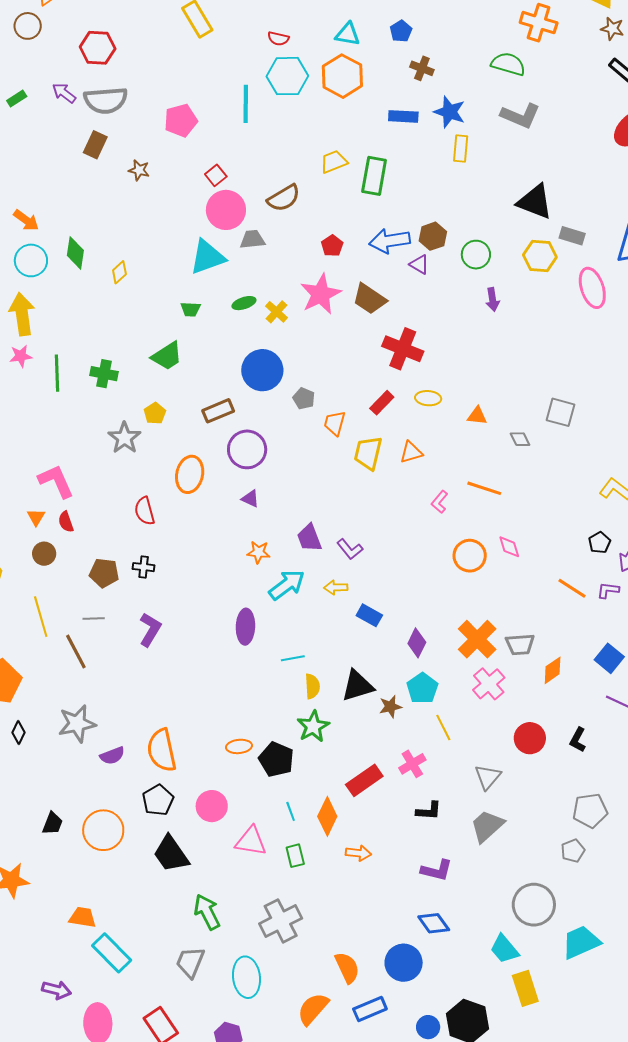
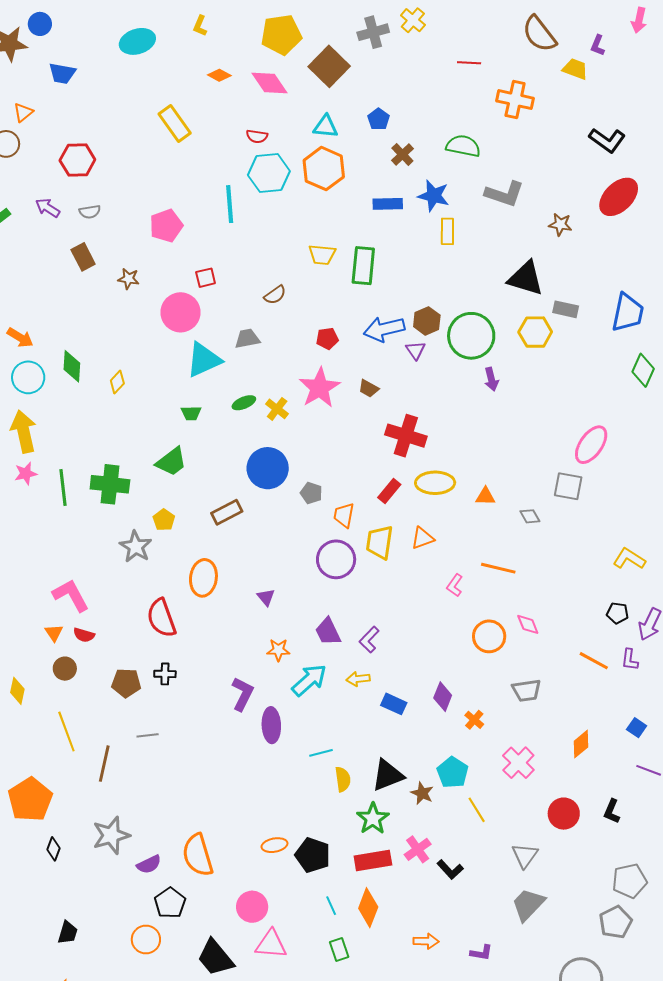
brown star: (612, 29) -> (560, 224), moved
green semicircle: (508, 64) -> (463, 146), moved
brown cross: (422, 68) -> (402, 155), turned 30
gray semicircle: (106, 100) -> (90, 212), size x0.5
brown rectangle: (95, 145) -> (83, 257), turned -48
yellow trapezoid: (334, 162) -> (322, 255), turned -148
red square: (216, 175) -> (206, 278), turned 30
brown semicircle: (284, 198) -> (275, 295), size x0.7
pink circle: (226, 210) -> (180, 312), moved
red pentagon: (332, 246) -> (327, 339), turned 30
green circle: (476, 255) -> (471, 336), size x1.6
purple triangle: (419, 264) -> (416, 350), turned 30
pink ellipse: (592, 288) -> (591, 445), moved, turned 57
brown trapezoid: (369, 299) -> (369, 388), size x0.6
green cross: (104, 374) -> (110, 484), size x1.4
yellow ellipse: (428, 398) -> (435, 483), size x1.5
purple circle: (247, 449) -> (336, 559), moved
purple triangle: (250, 499) -> (266, 597), turned 30
red semicircle: (145, 511) -> (161, 618), size x1.4
red semicircle: (66, 522) -> (84, 635), turned -50
black pentagon: (600, 543) -> (618, 613), turned -30
purple L-shape: (350, 549) -> (369, 640), turned 88
purple L-shape: (608, 590) -> (630, 660), turned -85
gray line: (94, 618) -> (148, 735), moved
purple L-shape: (150, 629) -> (243, 694), moved
orange cross: (477, 639) -> (474, 720), moved, size x0.5
purple diamond: (417, 643) -> (443, 697), moved
gray trapezoid: (520, 644) -> (527, 690), moved
brown line: (76, 651) -> (104, 764), turned 45
blue square: (609, 658) -> (637, 728), size x0.7
brown star: (390, 707) -> (422, 793), turned -30
green star: (313, 726) -> (373, 819), moved
pink cross: (412, 764) -> (418, 849), moved
red rectangle: (364, 780) -> (373, 861), moved, turned 30
black pentagon: (158, 800) -> (170, 903), moved
black L-shape: (429, 811) -> (450, 870), moved, turned 48
black trapezoid: (53, 823) -> (68, 933), moved
orange circle: (103, 830) -> (146, 940), size x0.7
pink triangle: (251, 841) -> (271, 944), moved
gray pentagon: (573, 851) -> (616, 922), size x1.4
orange arrow: (358, 853) -> (426, 941), moved
purple L-shape: (437, 870) -> (481, 953), size x0.7

